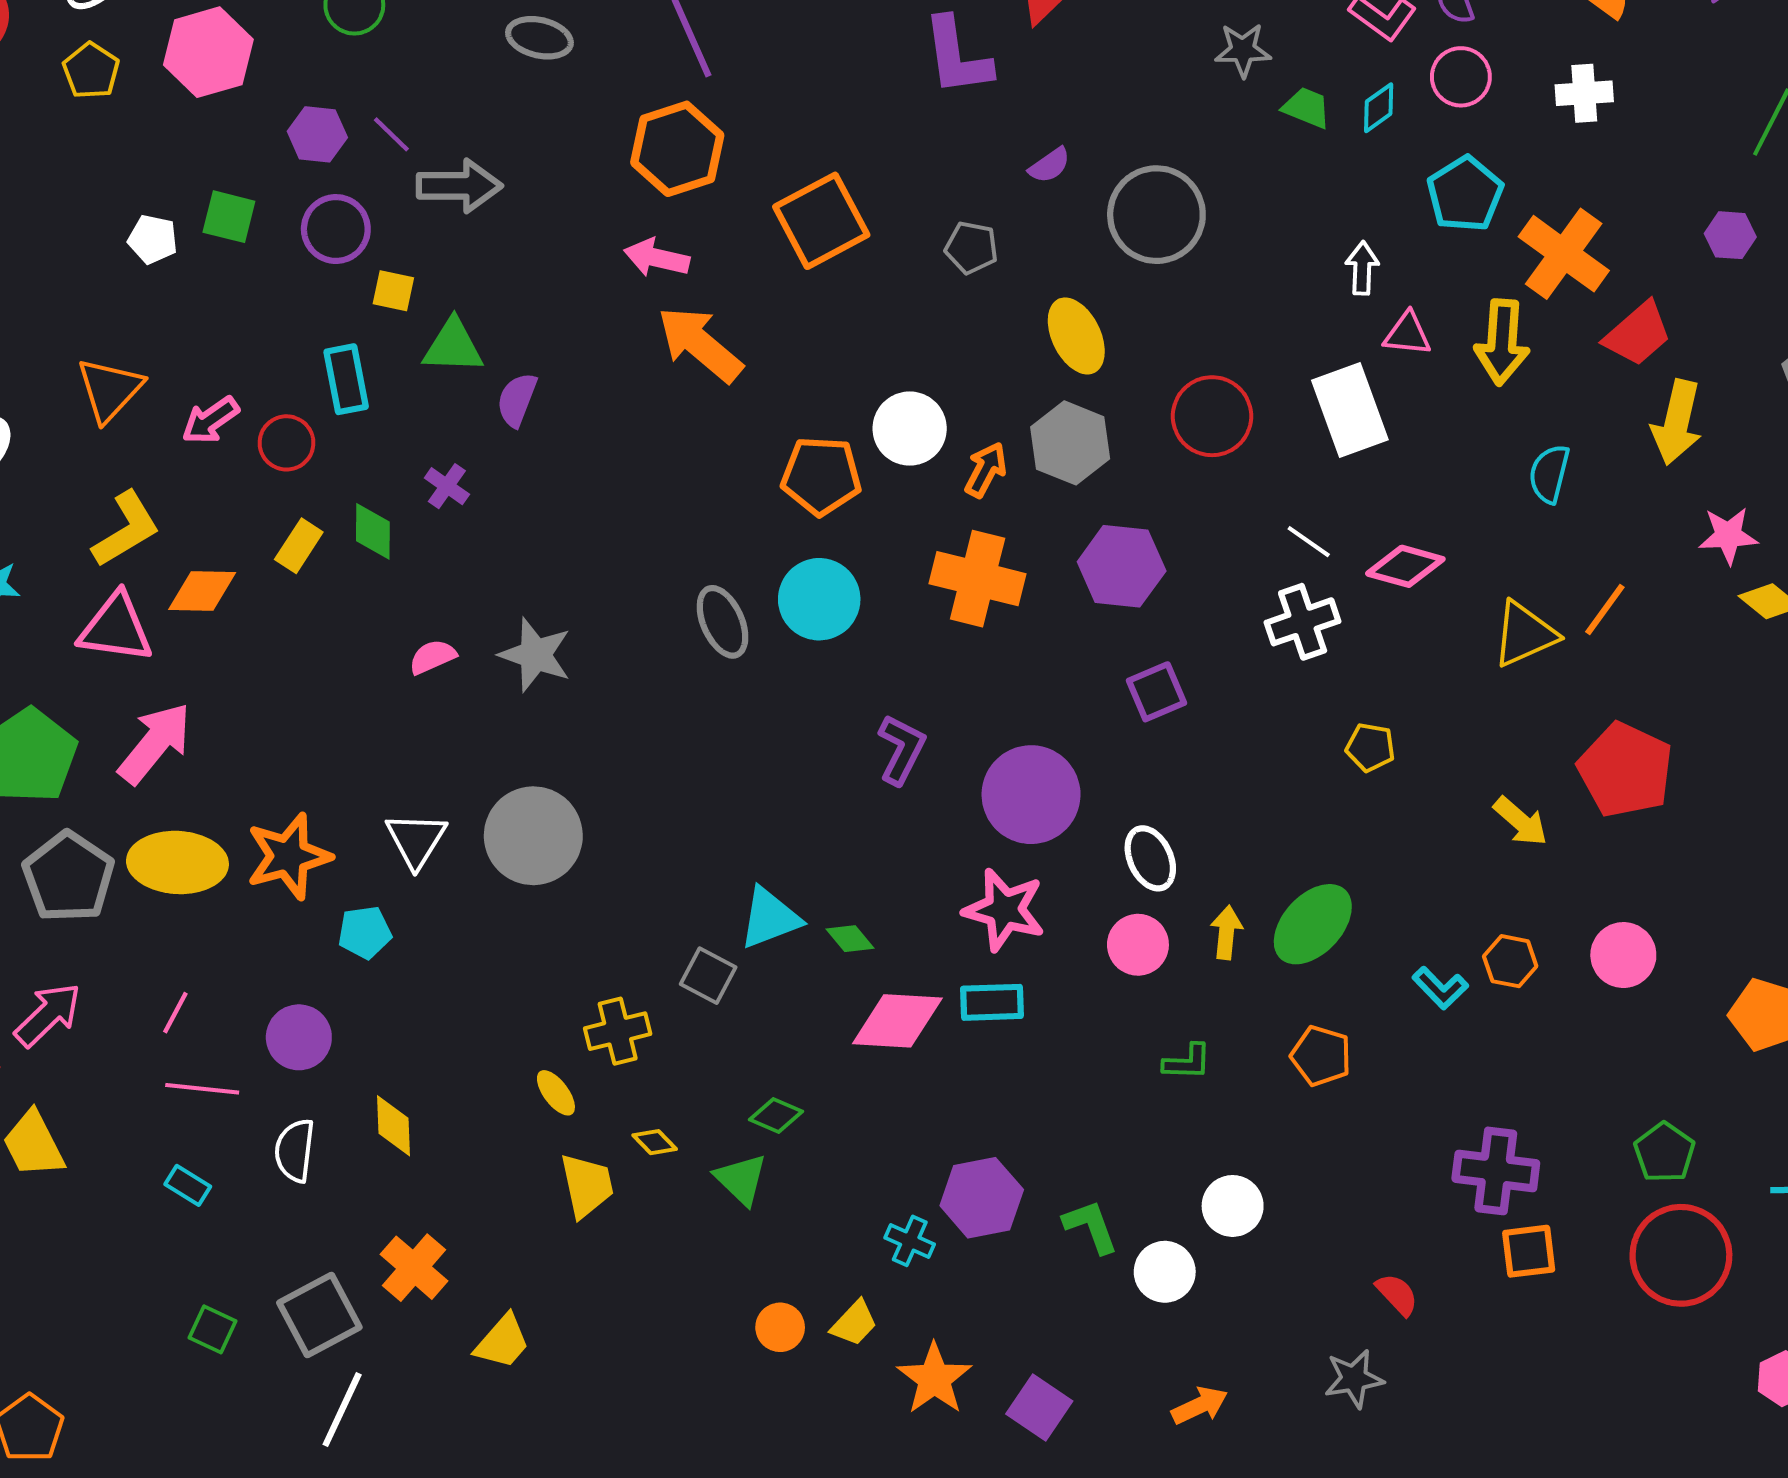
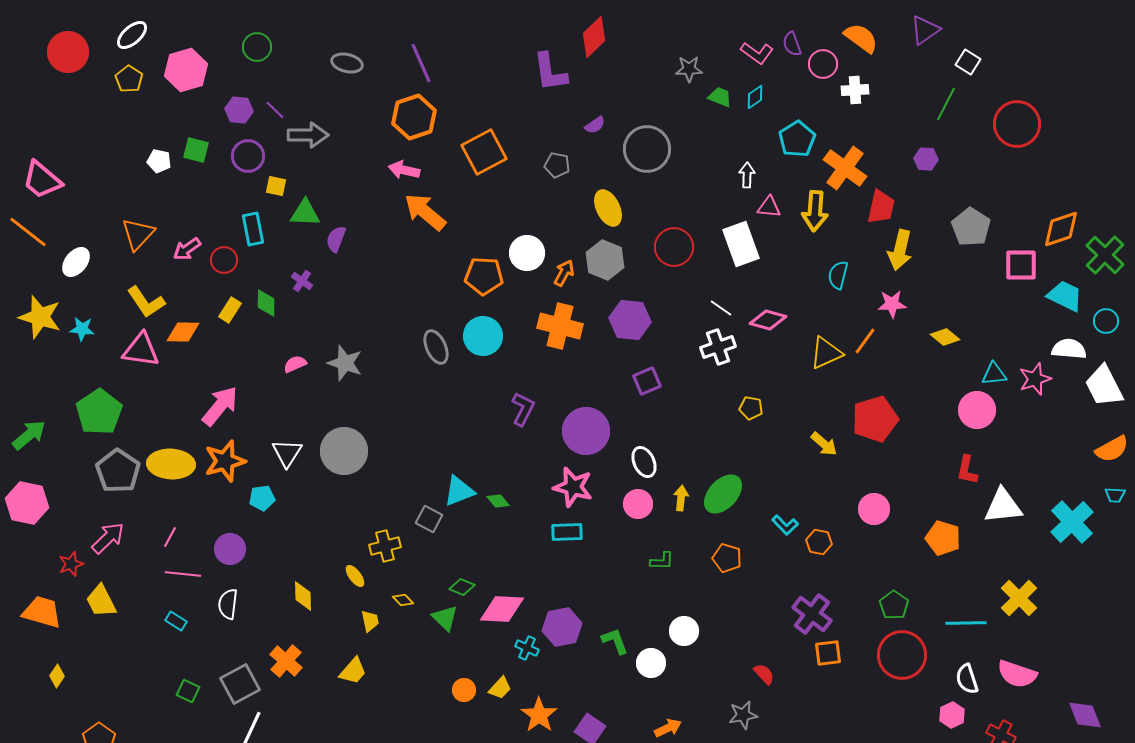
pink circle: (1461, 77) -> (823, 64), moved
red trapezoid: (1638, 334) -> (881, 207), turned -36
yellow L-shape: (126, 529) -> (146, 302), turned 87
pink star: (1728, 535) -> (892, 304), moved
pink arrow: (155, 743) -> (220, 406), moved
red pentagon: (1625, 770) -> (875, 419), turned 30
orange hexagon: (1510, 961) -> (819, 542), moved
pink diamond: (897, 1021) -> (502, 609), moved
yellow diamond: (393, 1126) -> (303, 596), moved
purple cross: (1496, 1171) -> (812, 614), turned 30
yellow trapezoid: (587, 1185) -> (370, 621), size x0.7
yellow trapezoid: (502, 1342) -> (353, 671), moved

